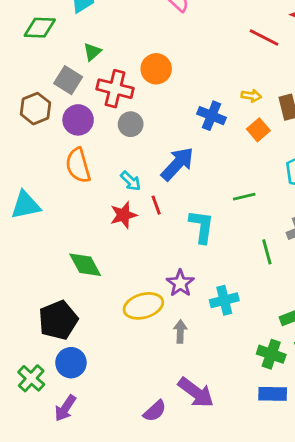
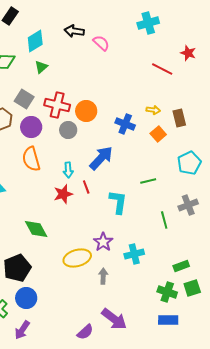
green triangle: (92, 52) -> (41, 67), moved
orange circle: (156, 69) -> (86, 111), moved
cyan arrow: (131, 181) -> (68, 170), turned 42

